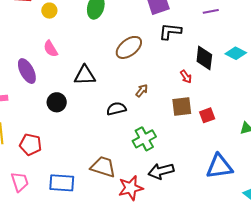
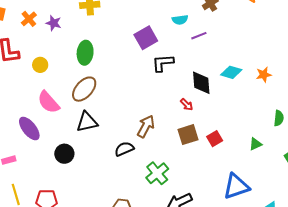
brown ellipse: (129, 47) -> (84, 89), moved
pink semicircle: (51, 49) -> (48, 102), size x1.4
brown arrow: (142, 90) -> (146, 126), size x1.6

